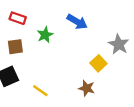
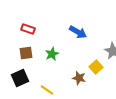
green star: (45, 35) -> (52, 54), moved
brown star: (87, 88) -> (79, 78), moved

